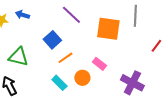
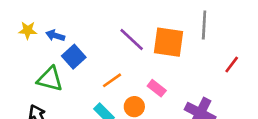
blue arrow: (22, 15) -> (55, 36), moved
purple line: (71, 15) -> (132, 40), moved
blue square: (52, 40) -> (74, 57), moved

